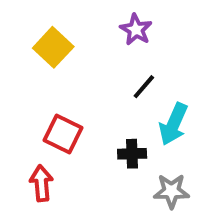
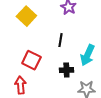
black line: (144, 87) -> (60, 40), moved, turned -32

